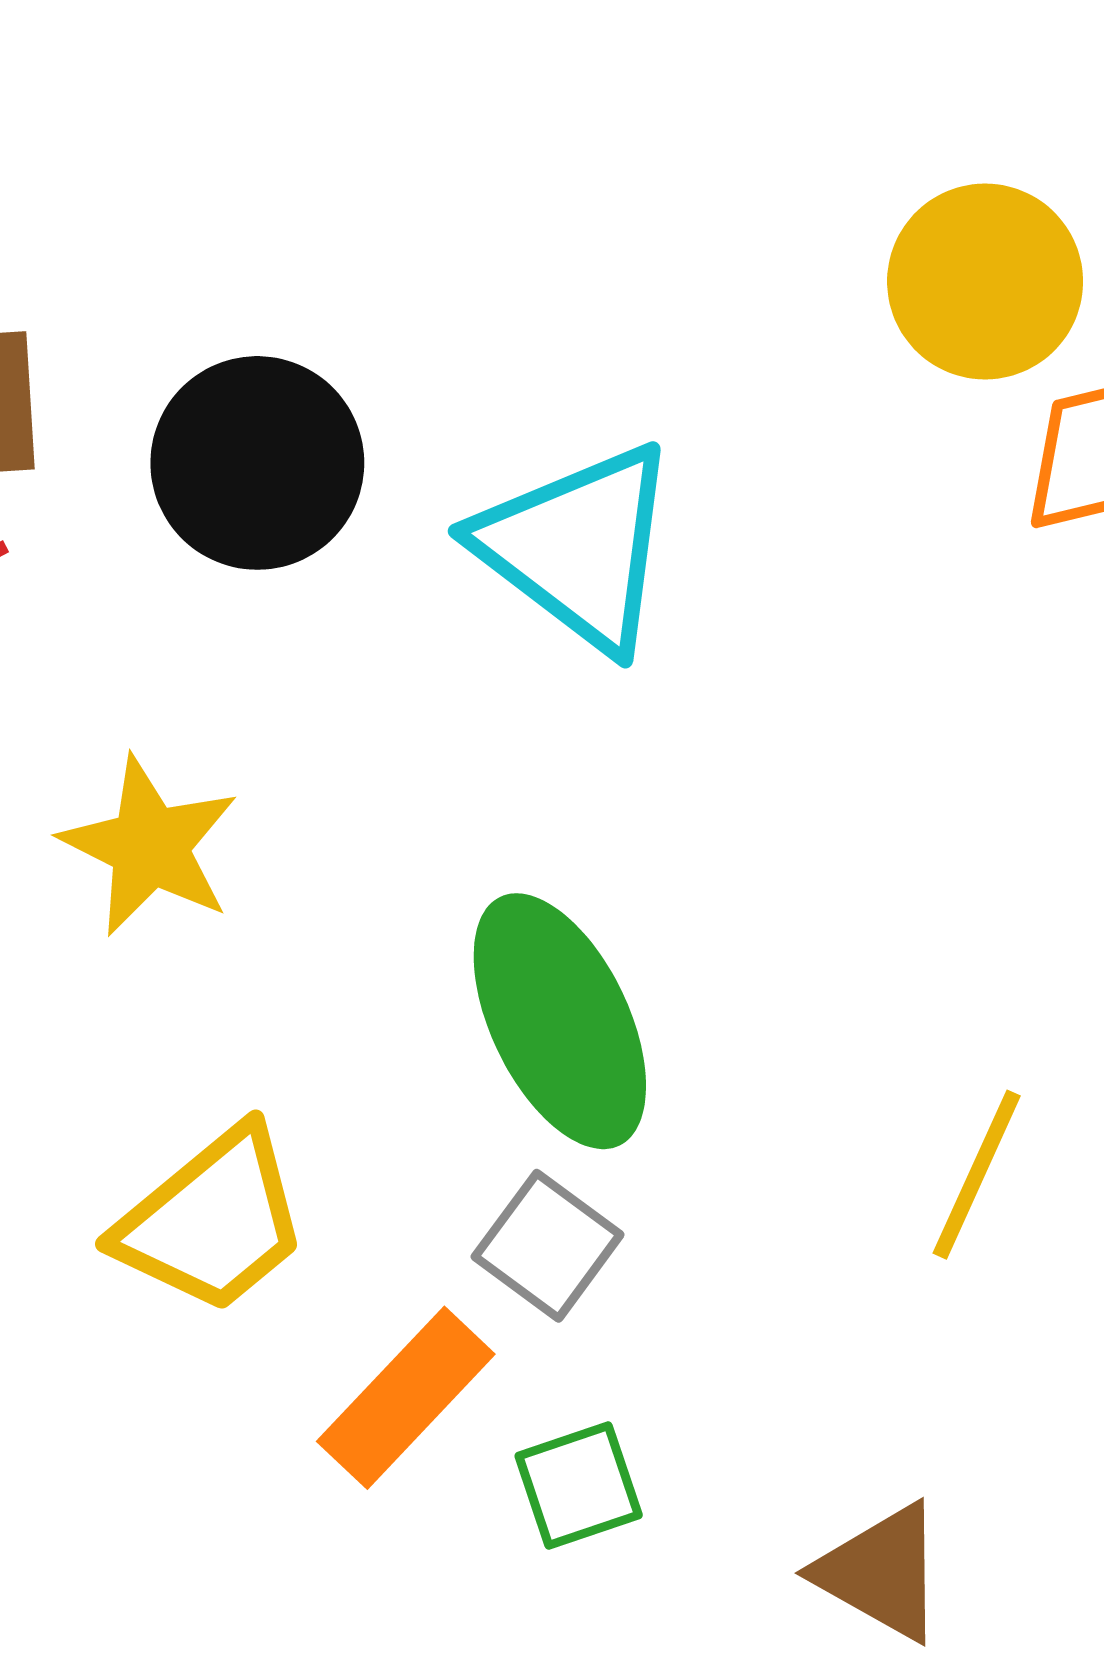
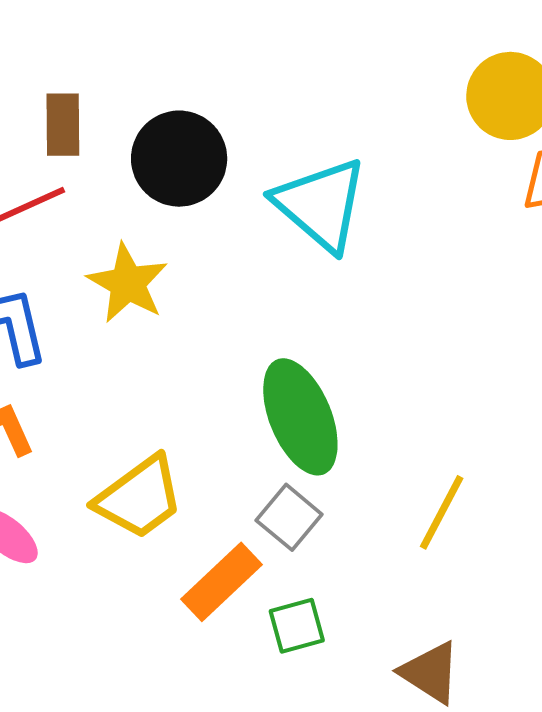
yellow star: (150, 846) -> (128, 283), moved
yellow line: (977, 1175) -> (442, 512), moved

